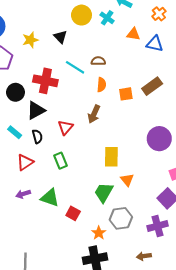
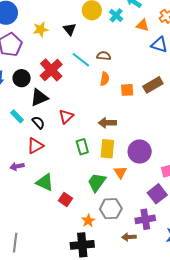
orange triangle: (133, 34) -> (142, 25), moved
red cross: (45, 81) -> (51, 70), turned 30
brown arrow: (94, 114) -> (107, 123), moved, turned 60
black semicircle: (37, 136) -> (38, 123), turned -32
purple circle: (159, 139) -> (140, 151), moved
green rectangle: (61, 161) -> (82, 147), moved
red triangle: (25, 162) -> (35, 146), moved
purple arrow: (23, 194) -> (17, 166), moved
brown arrow: (144, 256) -> (129, 237), moved

